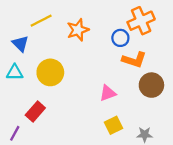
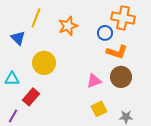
yellow line: (41, 21) -> (36, 18), turned -42
orange cross: (141, 21) -> (123, 18), turned 35
cyan triangle: (15, 72) -> (12, 79), moved
brown circle: (151, 85) -> (121, 77), moved

